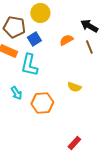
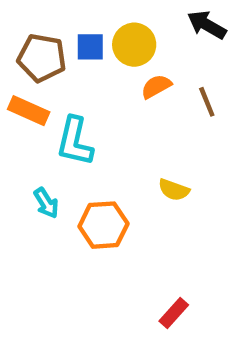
yellow circle: (40, 13) -> (134, 45), moved
black arrow: (89, 26) -> (207, 25), moved
blue square: (34, 39) -> (90, 47), moved, turned 32

